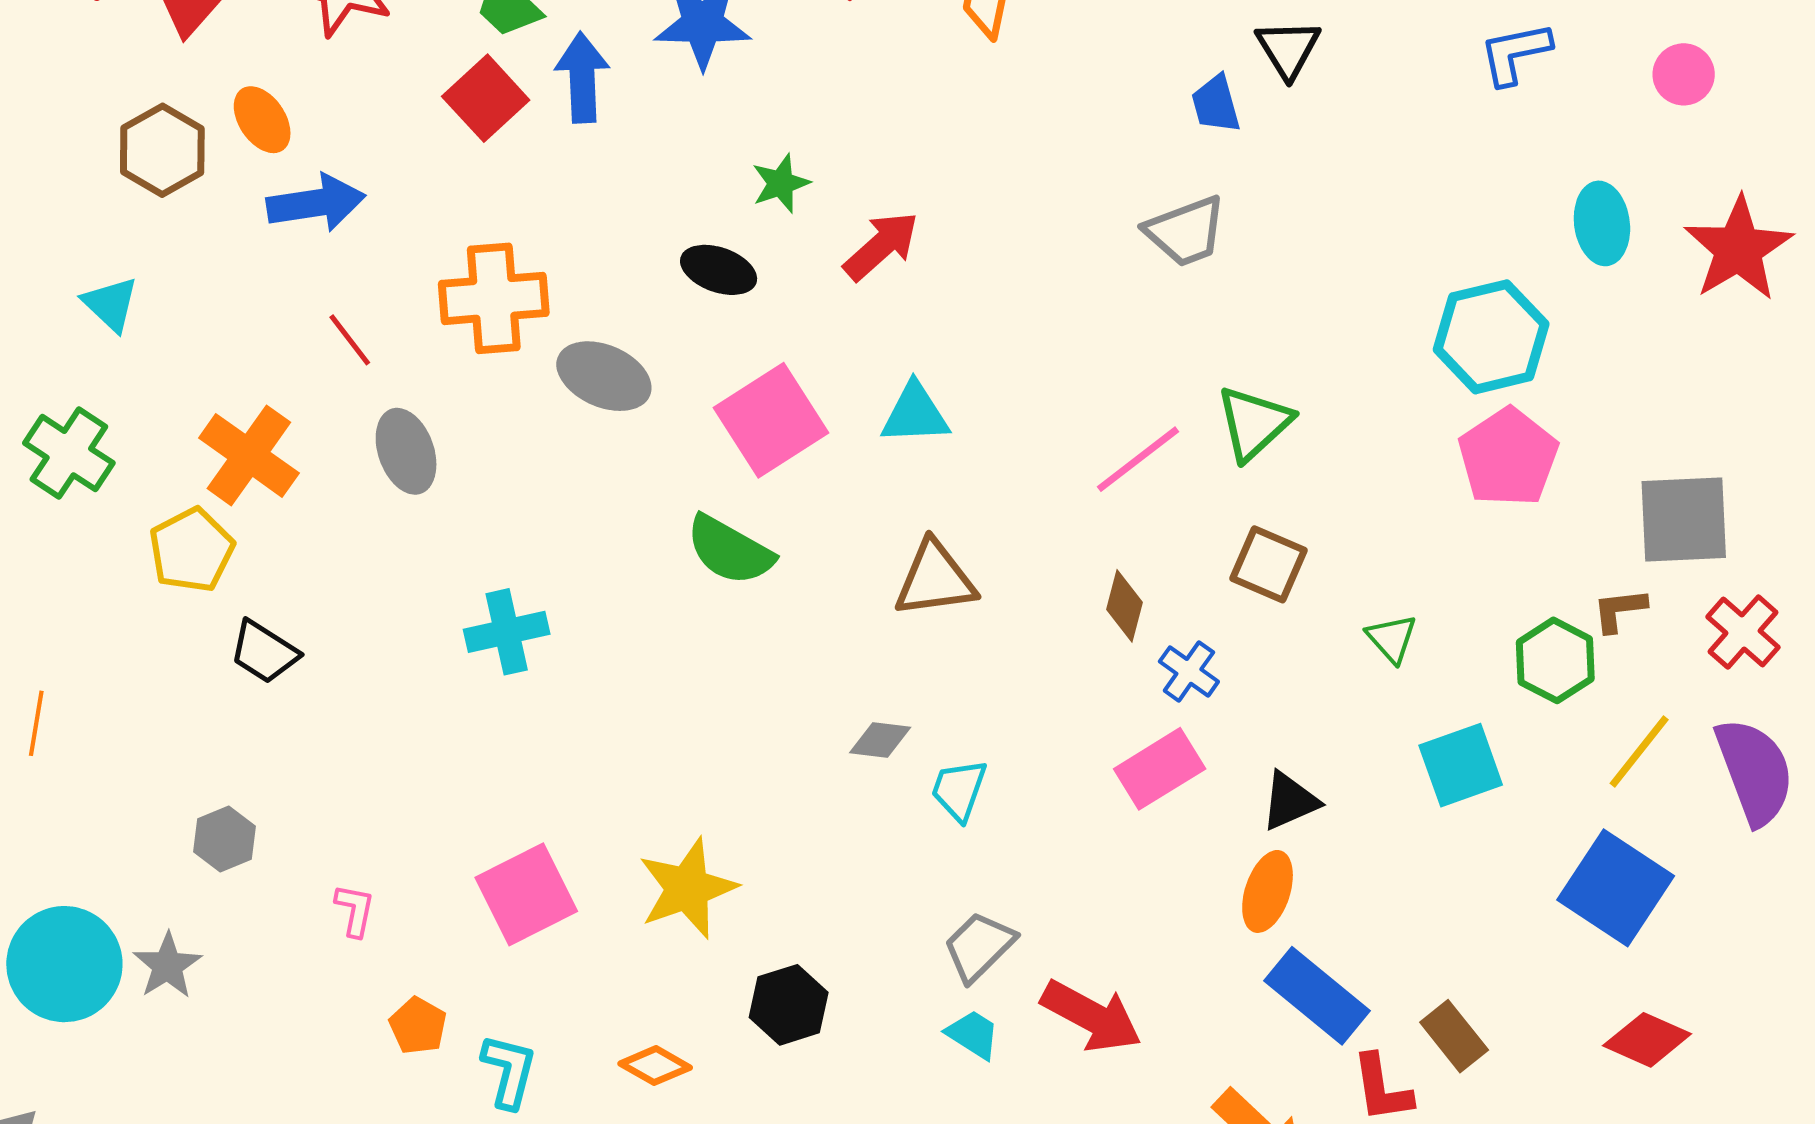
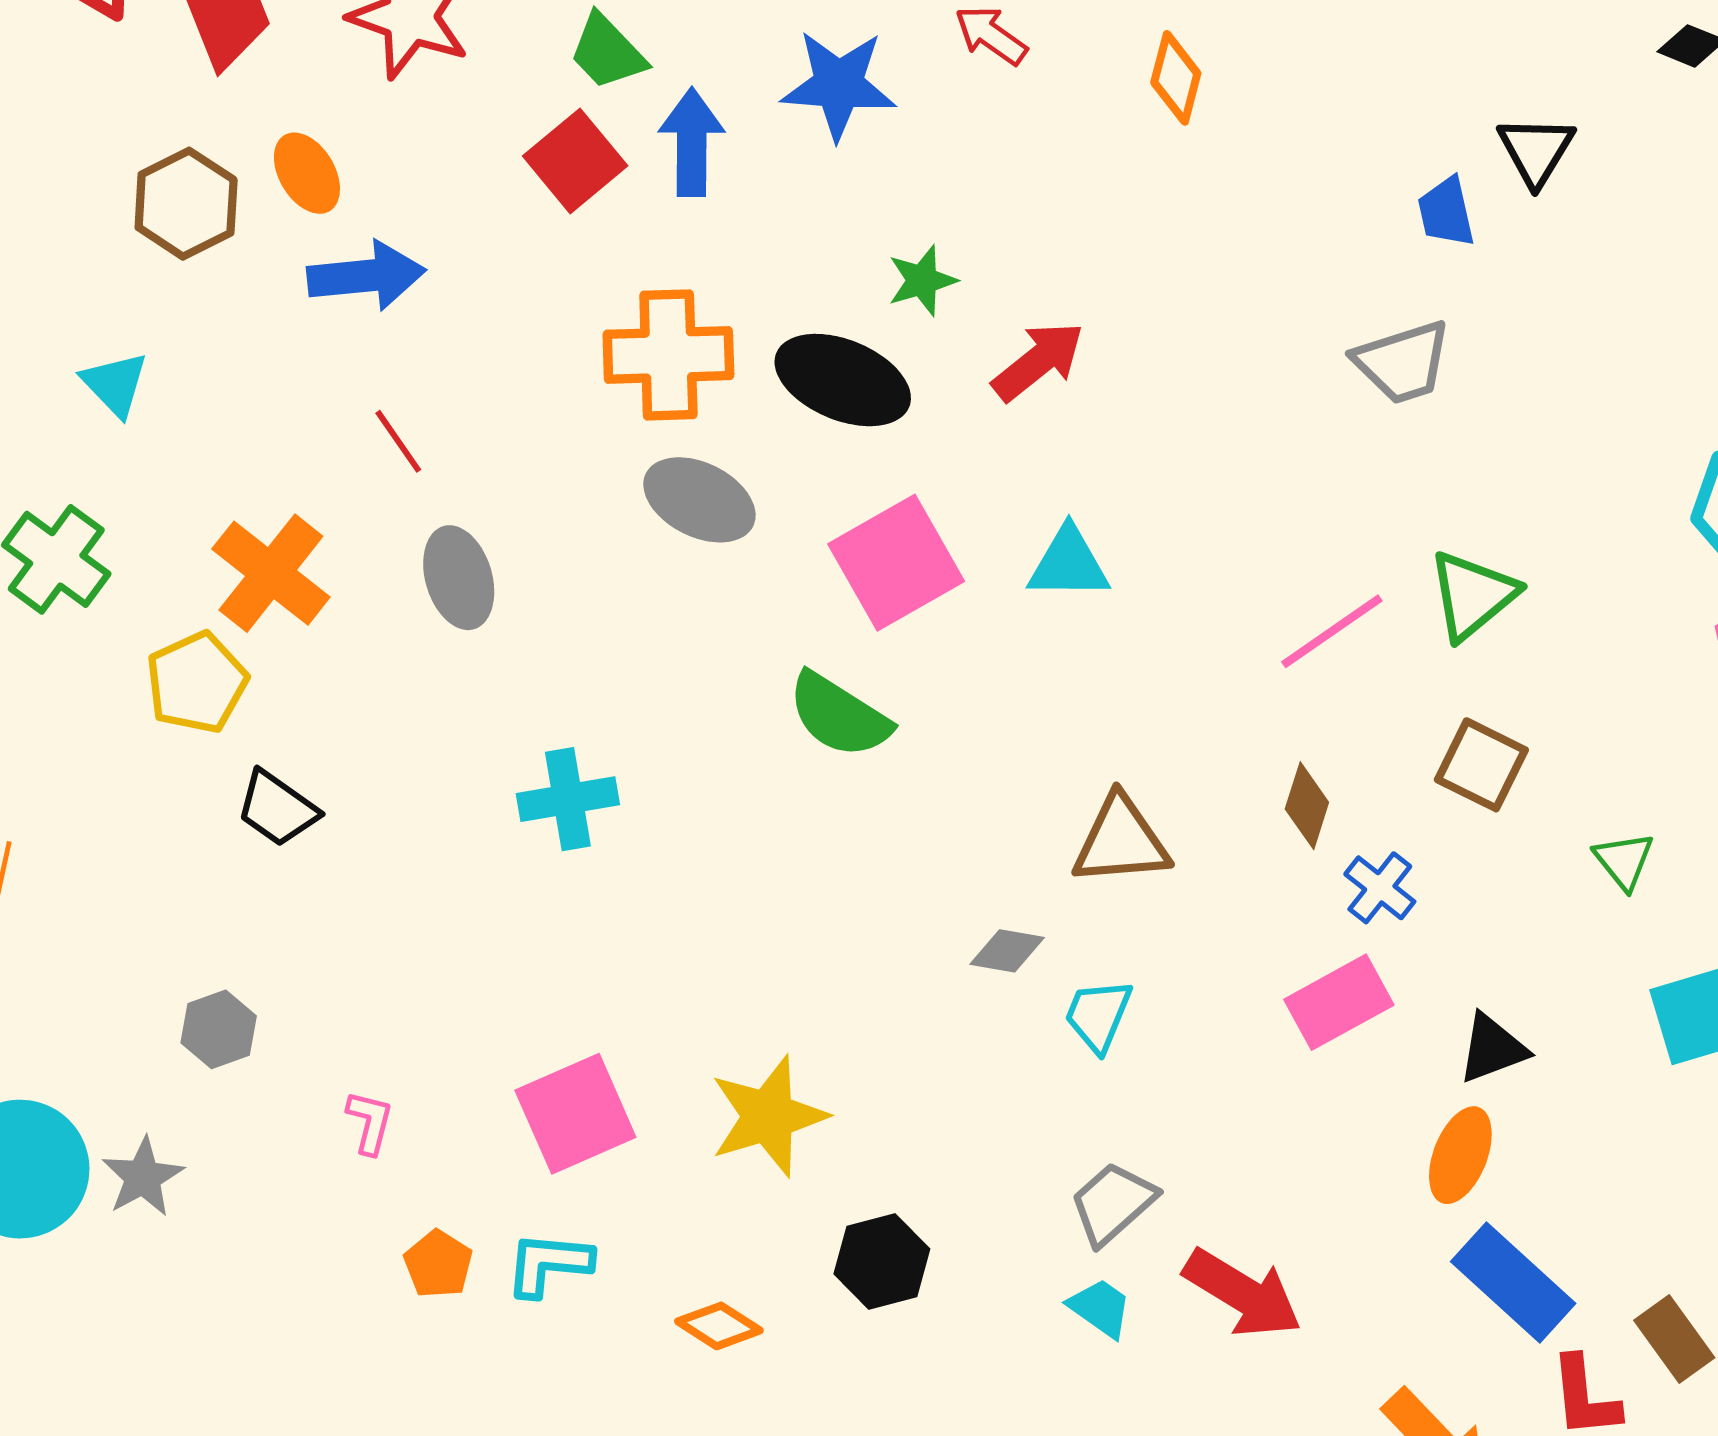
black ellipse: (719, 270) -> (843, 380), size x1.5
orange cross: (494, 298) -> (668, 355), moved
brown triangle: (935, 579) -> (1121, 841), moved
cyan L-shape: (509, 1071) -> (549, 1264), moved, turned -102

